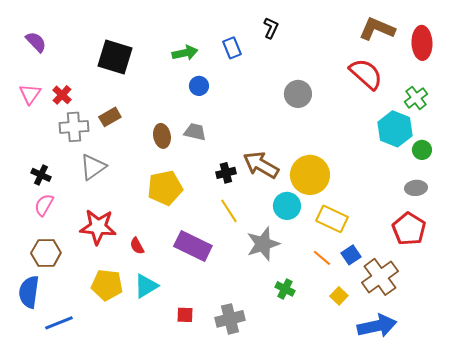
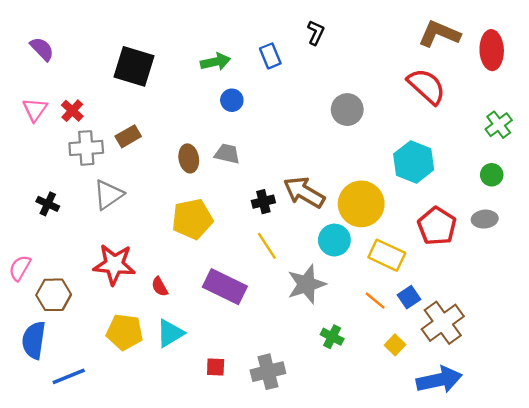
green cross: (416, 98) -> (499, 125), moved
cyan hexagon: (395, 129) -> (414, 162), moved
pink semicircle: (44, 205) -> (20, 268), moved
red pentagon: (409, 229) -> (437, 226), moved

